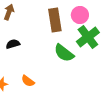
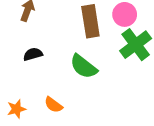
green semicircle: (64, 53) -> (84, 66), moved

